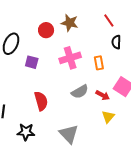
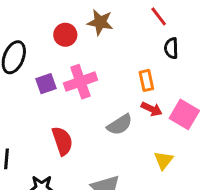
pink cross: (70, 58) -> (80, 82), moved
purple square: (32, 62) -> (46, 84), turned -32
red arrow: (103, 95) -> (152, 109), moved

